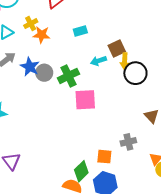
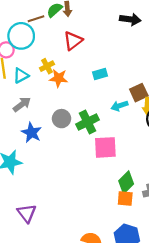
blue star: (30, 67) -> (31, 133), moved
orange square: (104, 157) -> (125, 198), moved
green diamond: (81, 171) -> (126, 182), moved

